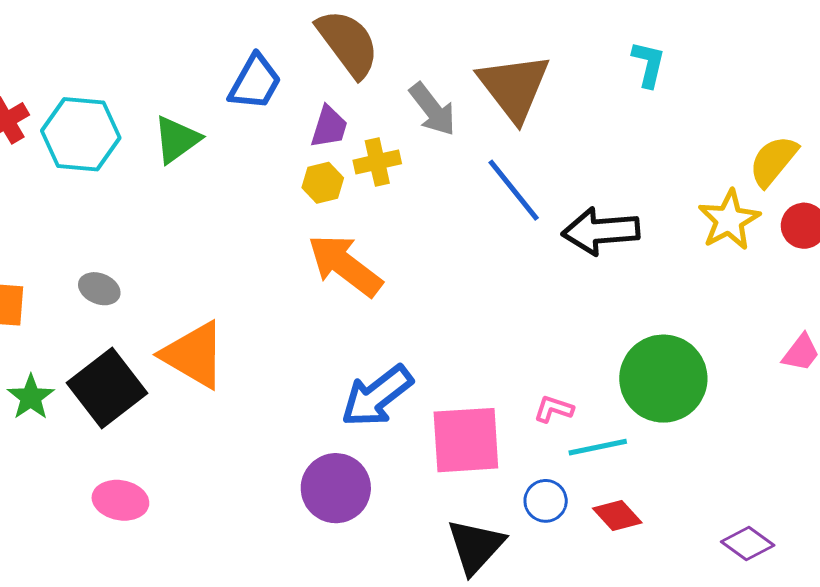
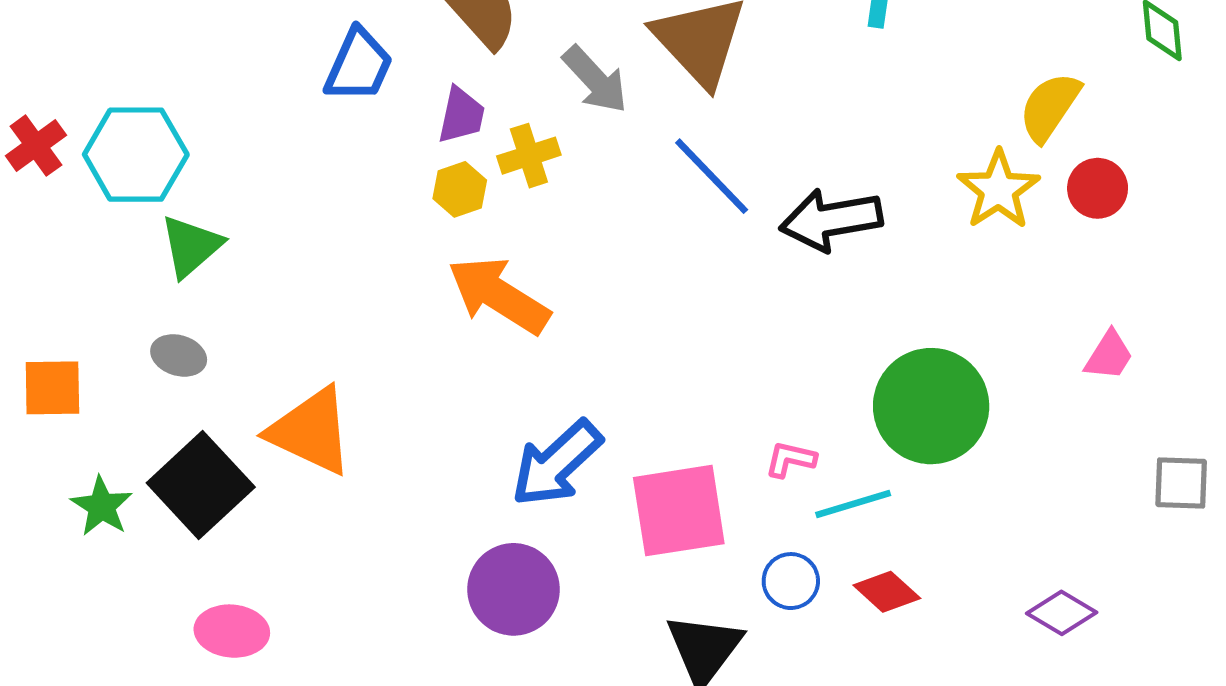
green triangle: (177, 139) -> (191, 246), moved

